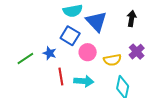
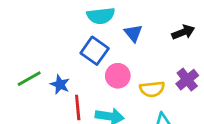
black arrow: (132, 18) -> (183, 32), turned 56
blue triangle: (96, 21) -> (133, 33), size x0.6
blue star: (50, 53) -> (60, 84), moved

